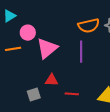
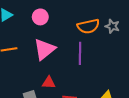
pink circle: (28, 33) -> (40, 17), moved

